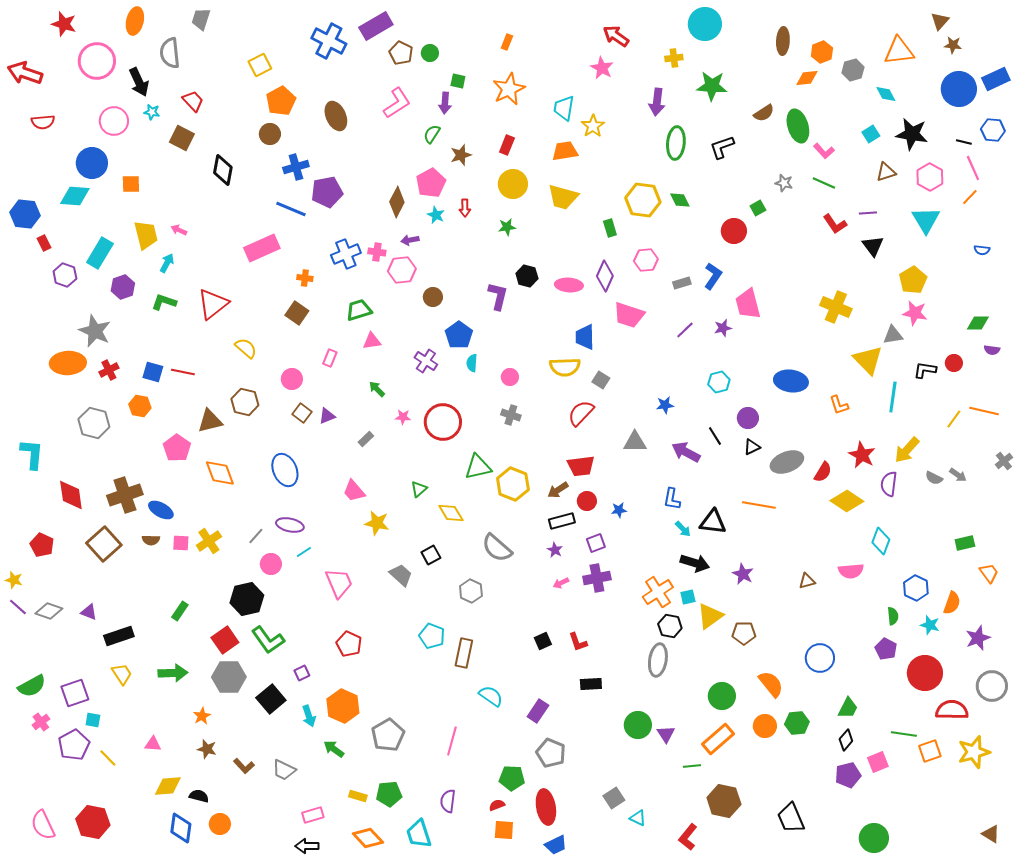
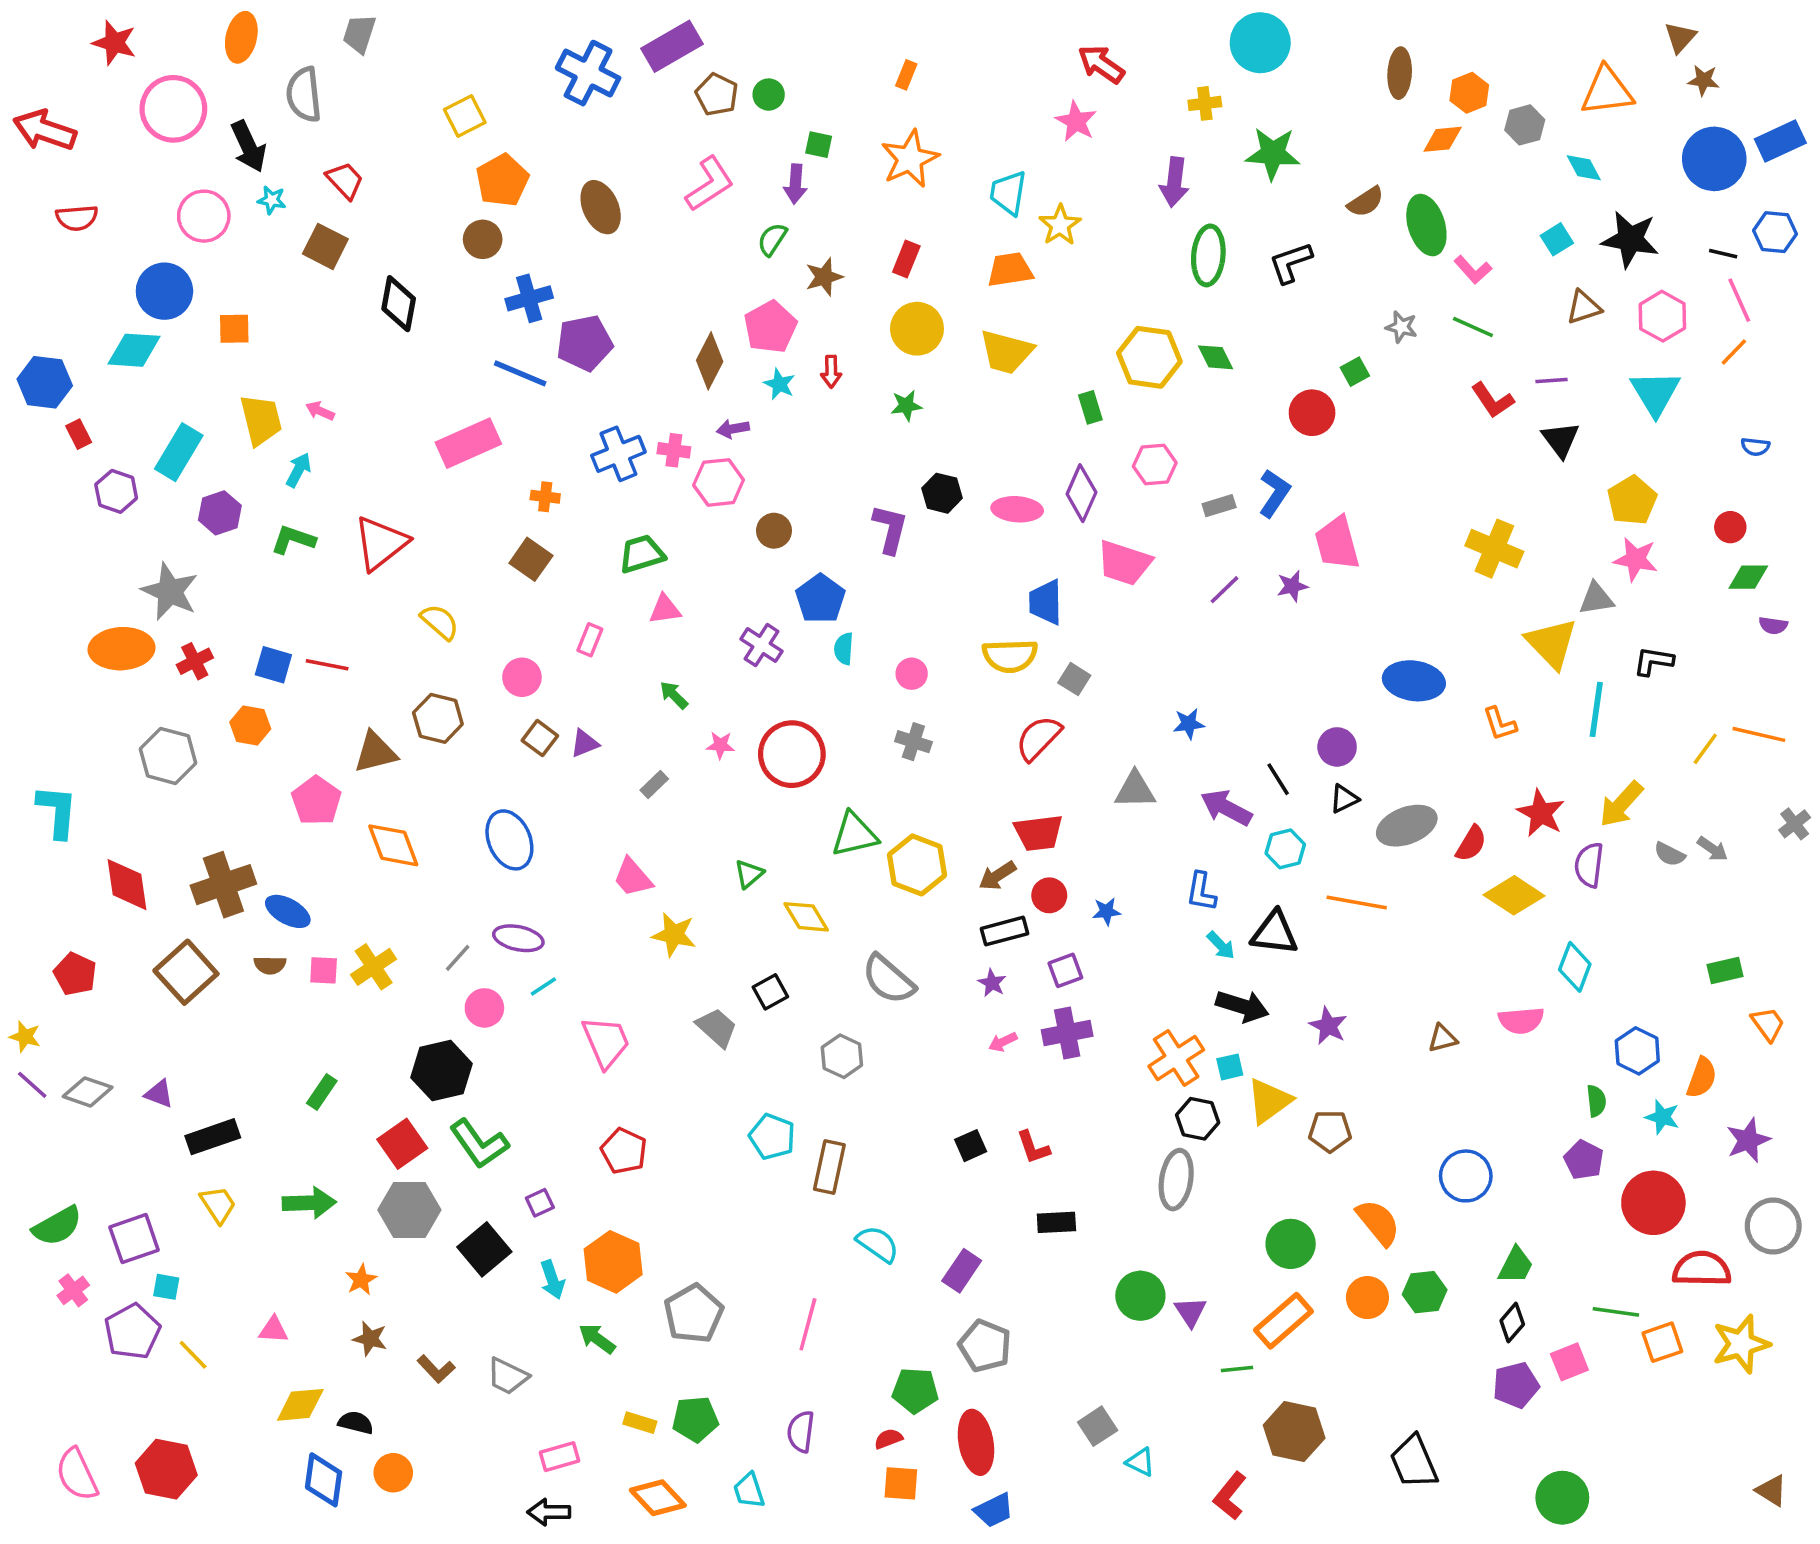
red circle: (954, 363) -> (1730, 527), moved
cyan hexagon: (719, 382) -> (1285, 849), moved
cyan trapezoid: (419, 834) -> (749, 1491), size x0.7

